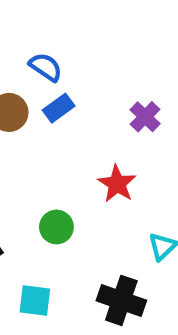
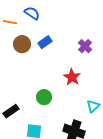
blue semicircle: (46, 67) -> (32, 13), moved

